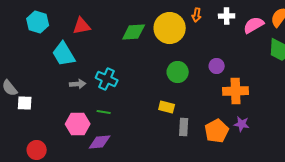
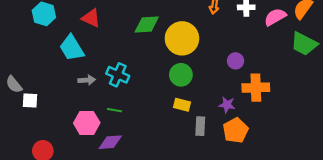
red triangle: (82, 26) -> (91, 18), turned 36
yellow circle: (170, 28) -> (182, 38), moved
green circle: (178, 72) -> (181, 75), moved
purple star: (242, 124) -> (227, 105), moved

